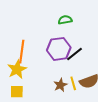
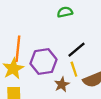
purple hexagon: (59, 49) -> (44, 62), moved
yellow line: (73, 83) -> (74, 69), moved

